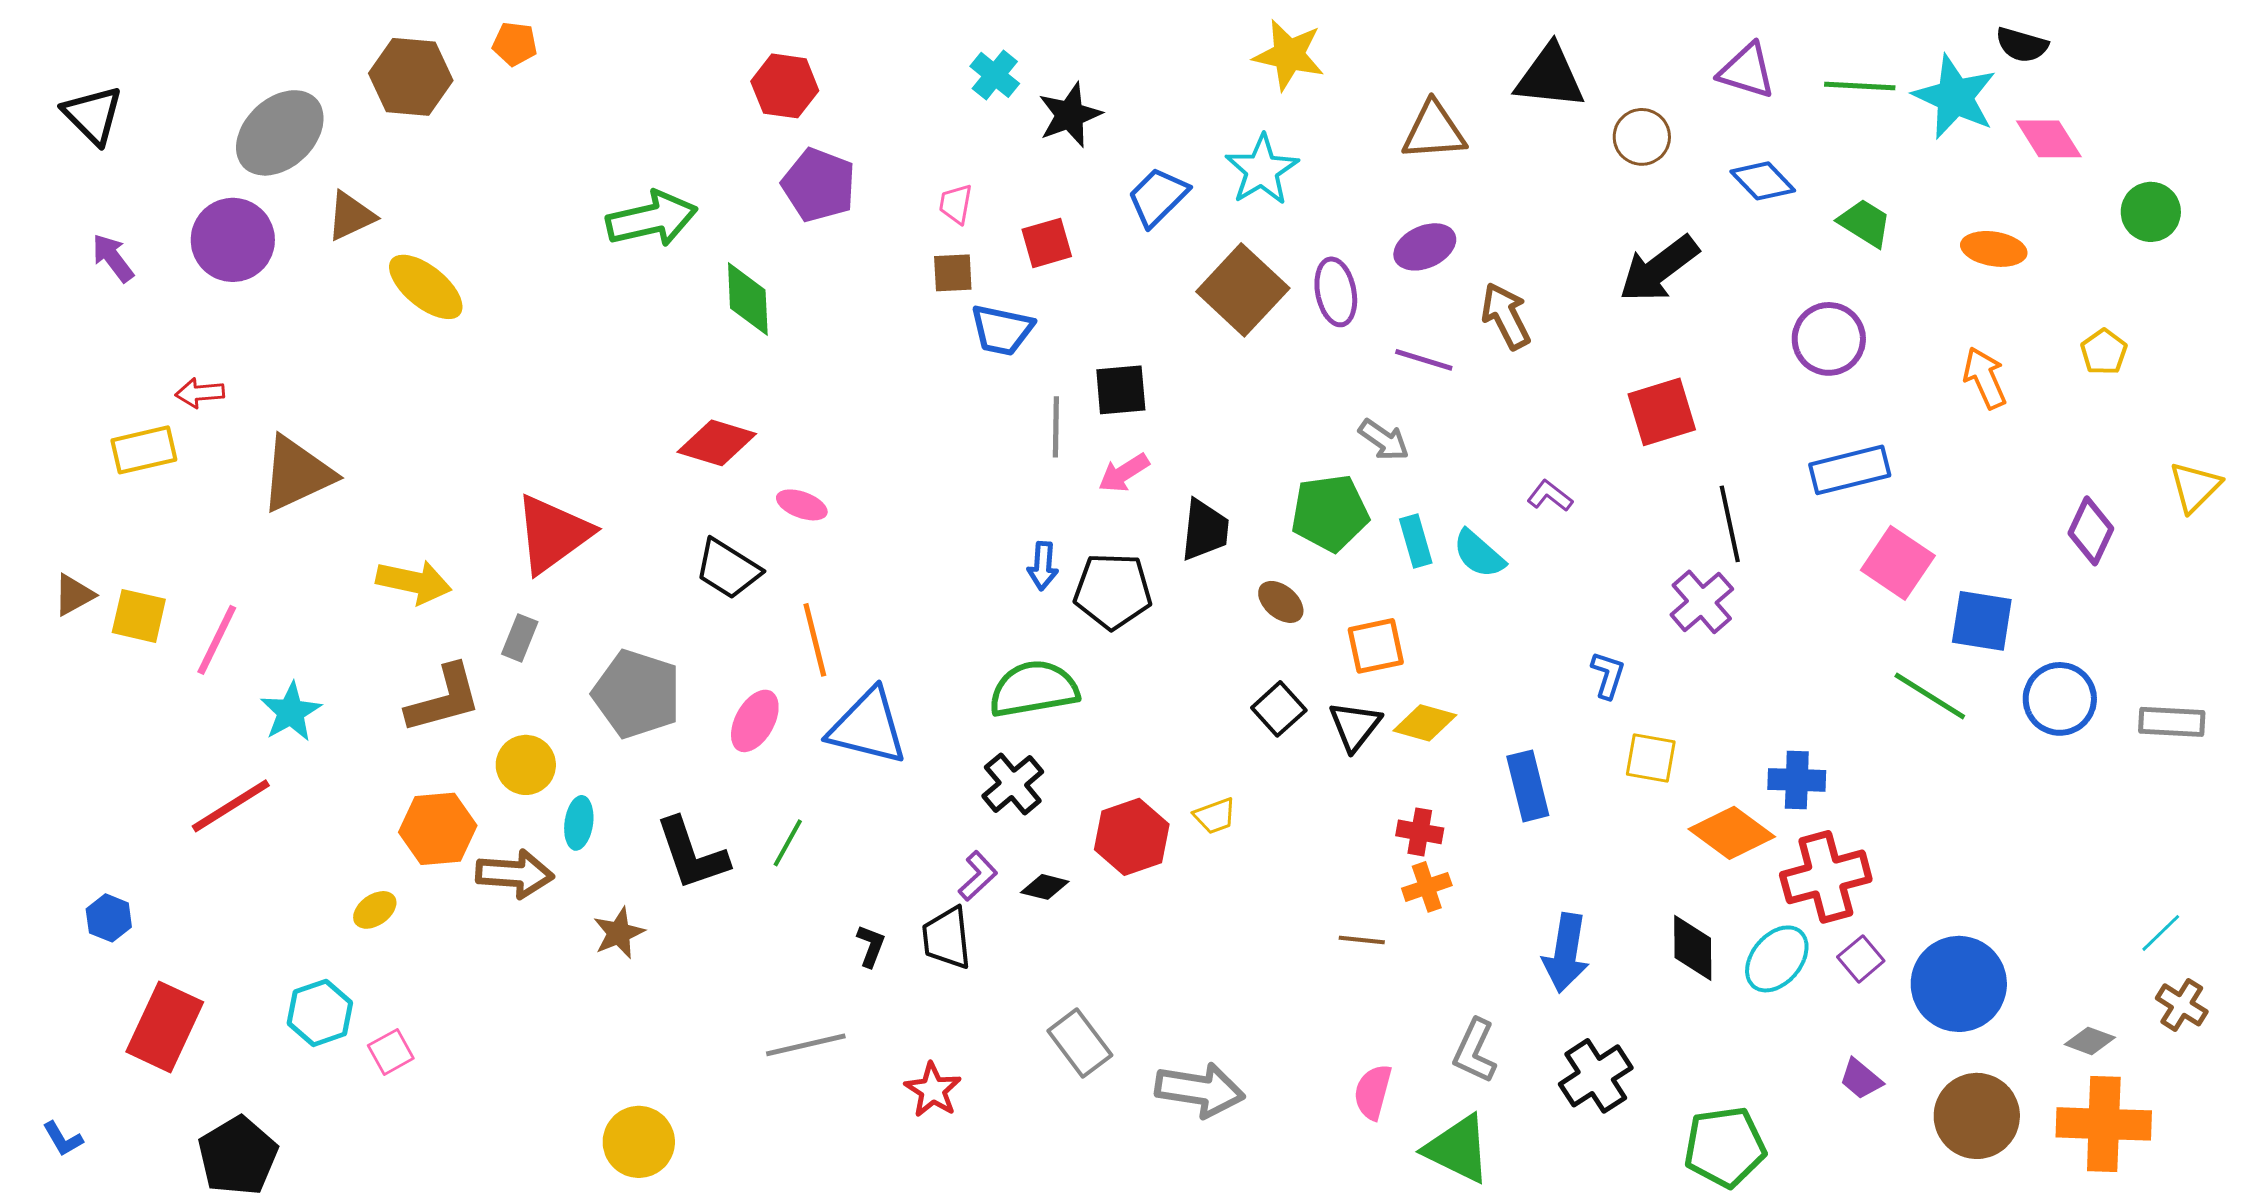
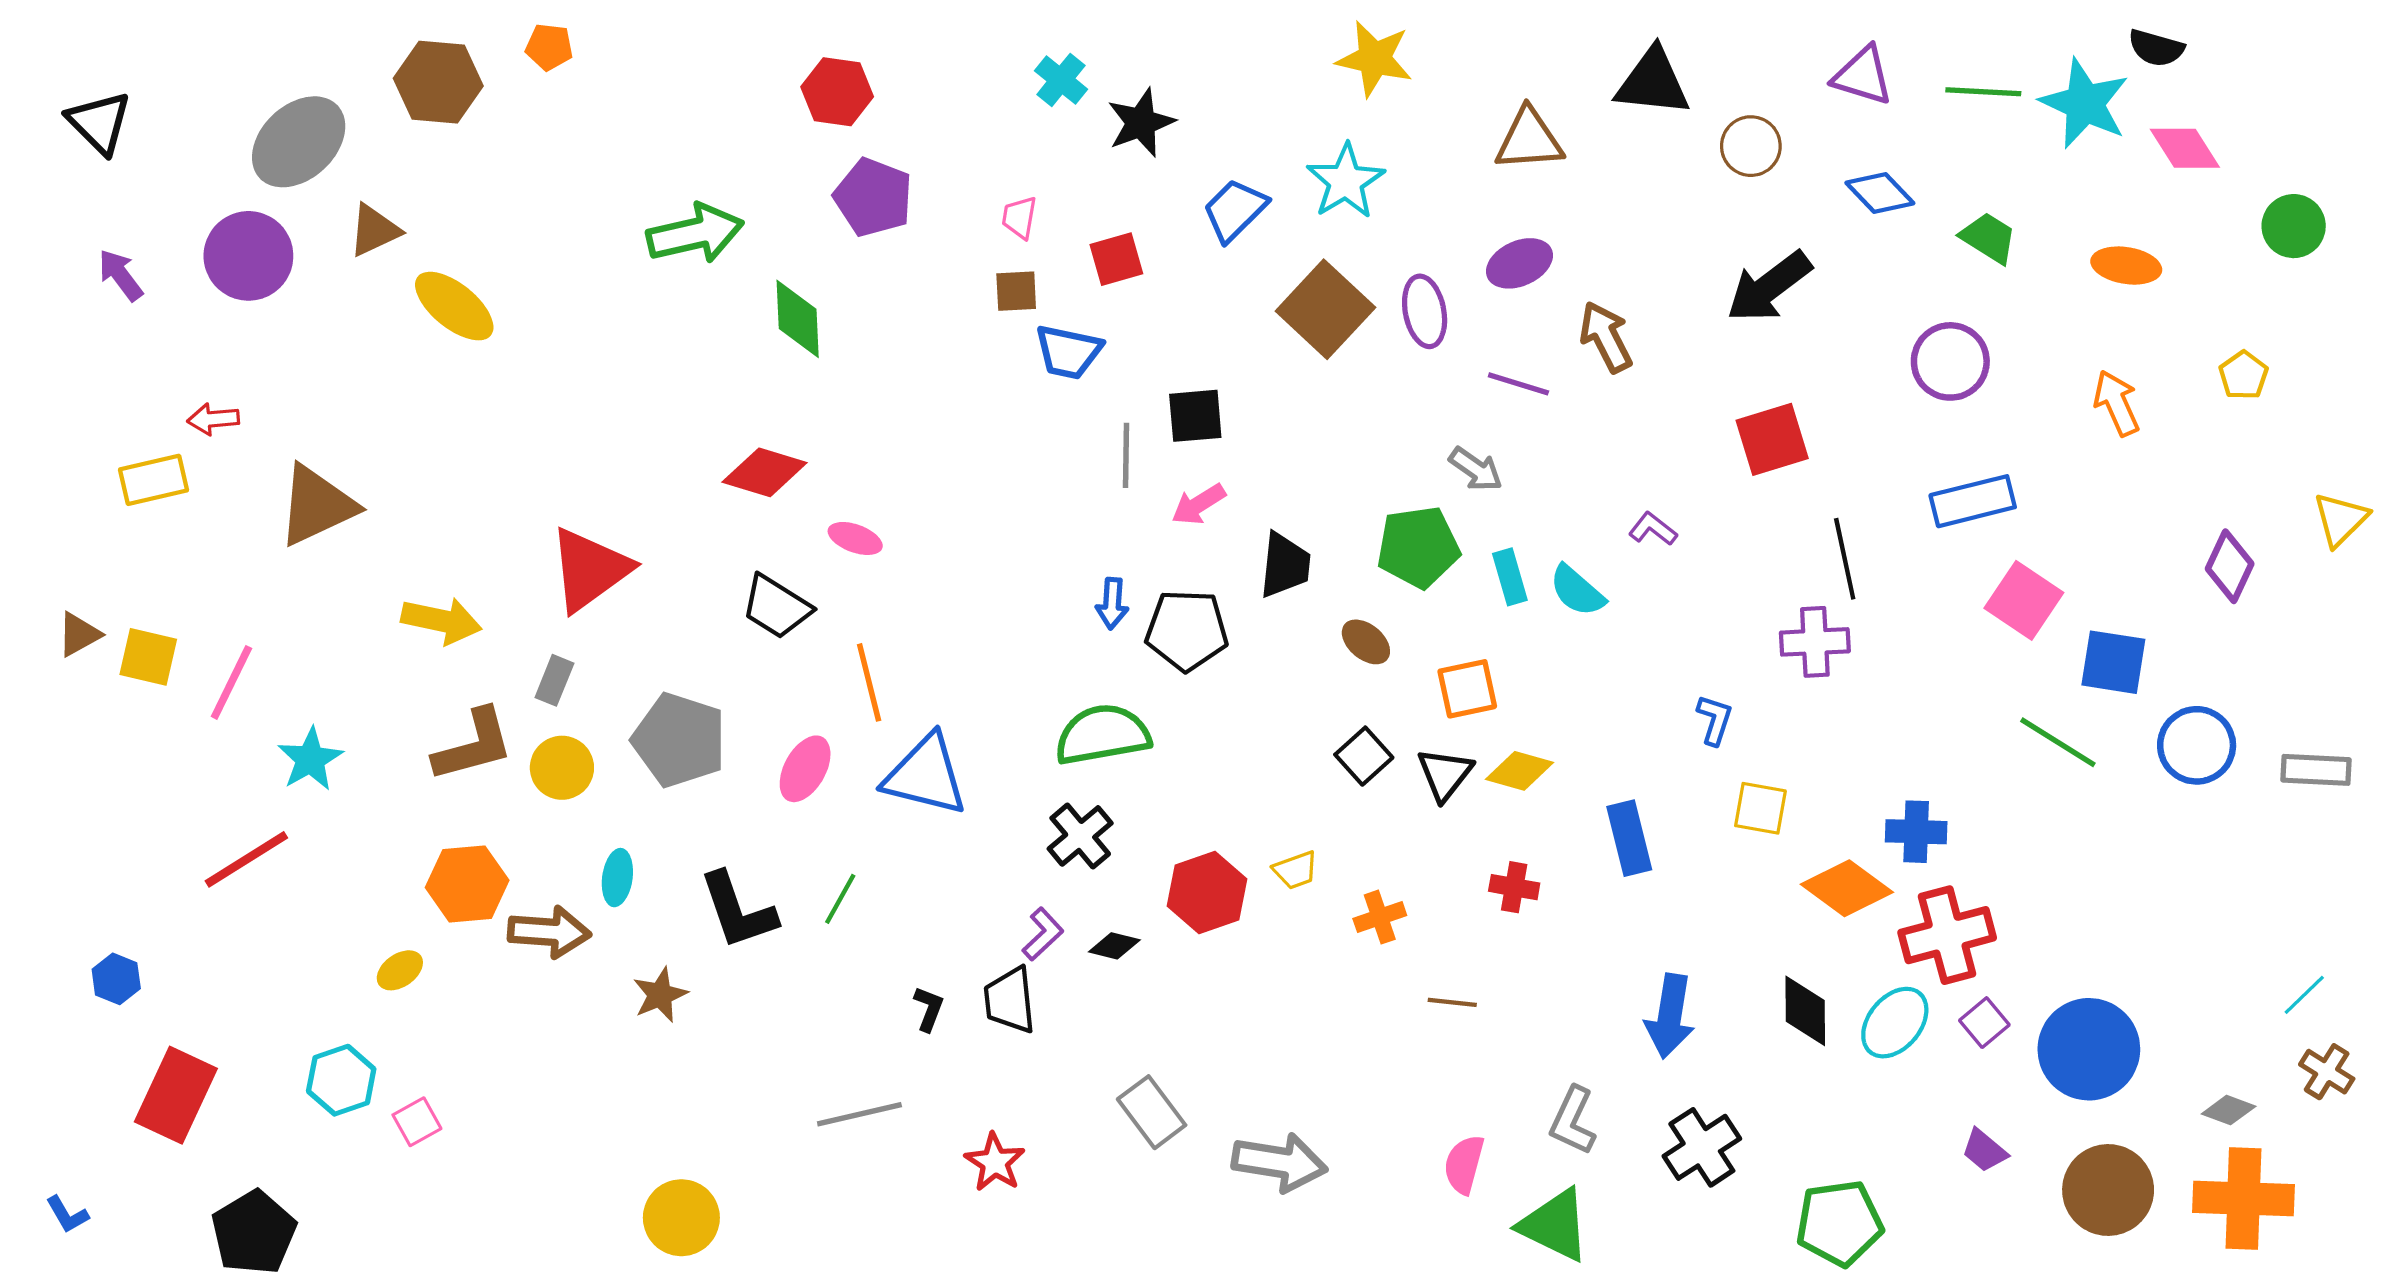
purple cross: (1702, 602) -> (1815, 642), turned 38
yellow circle: (526, 765) -> (562, 768), moved
orange cross: (1427, 887) -> (1380, 917), moved

